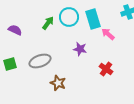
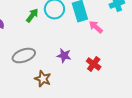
purple star: (80, 49) -> (64, 56), moved

